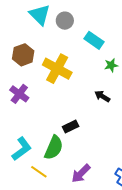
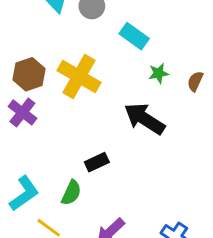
brown hexagon: (23, 55) -> (29, 74), moved
black arrow: (102, 96) -> (145, 119), size x1.8
green semicircle: (54, 148) -> (71, 193), size x0.7

